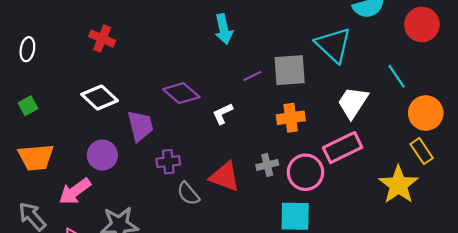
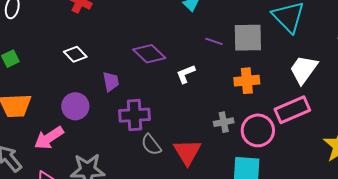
purple line: (252, 76) -> (214, 41), turned 42
white diamond: (100, 98) -> (75, 54), size x0.7
purple trapezoid: (140, 126) -> (111, 82), size x0.7
purple cross: (168, 162) -> (135, 115), size x1.4
red triangle: (225, 177) -> (187, 152), moved, turned 36

